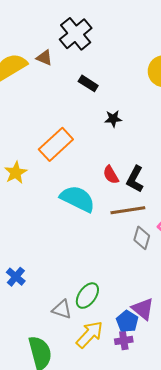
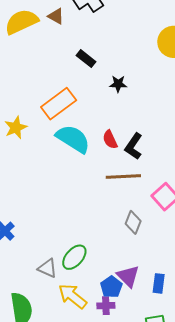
black rectangle: (88, 83) -> (86, 59), moved
cyan semicircle: (78, 199) -> (73, 139), moved
gray diamond: (142, 238) -> (133, 222), moved
yellow arrow: (90, 334) -> (72, 296), turned -100

